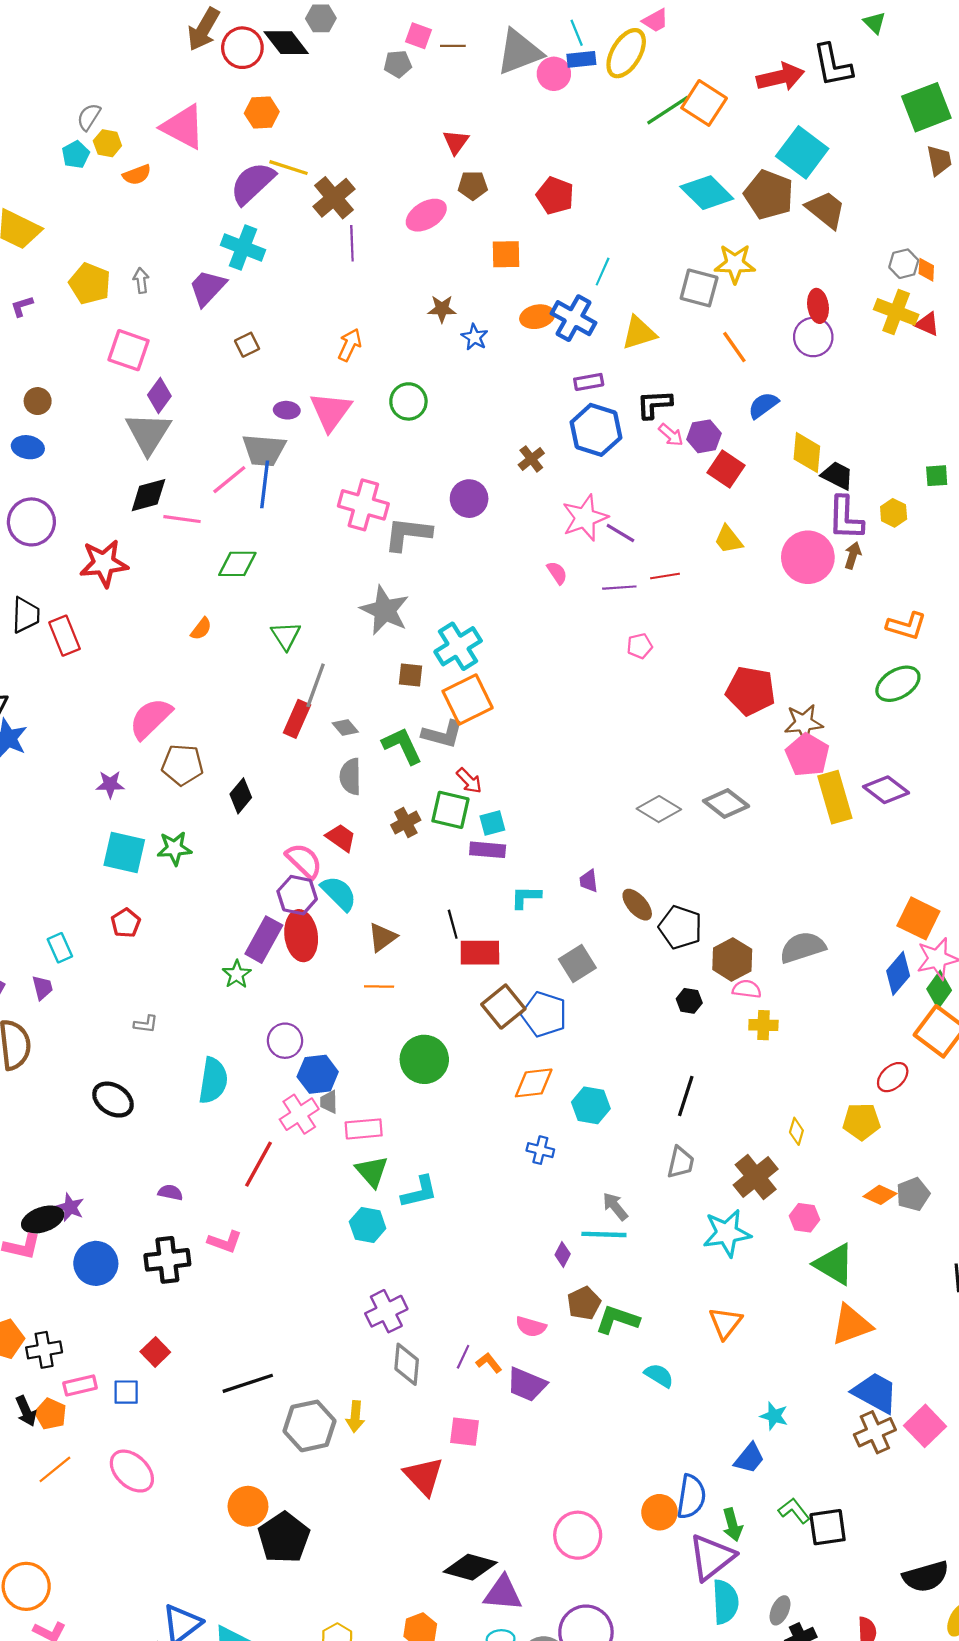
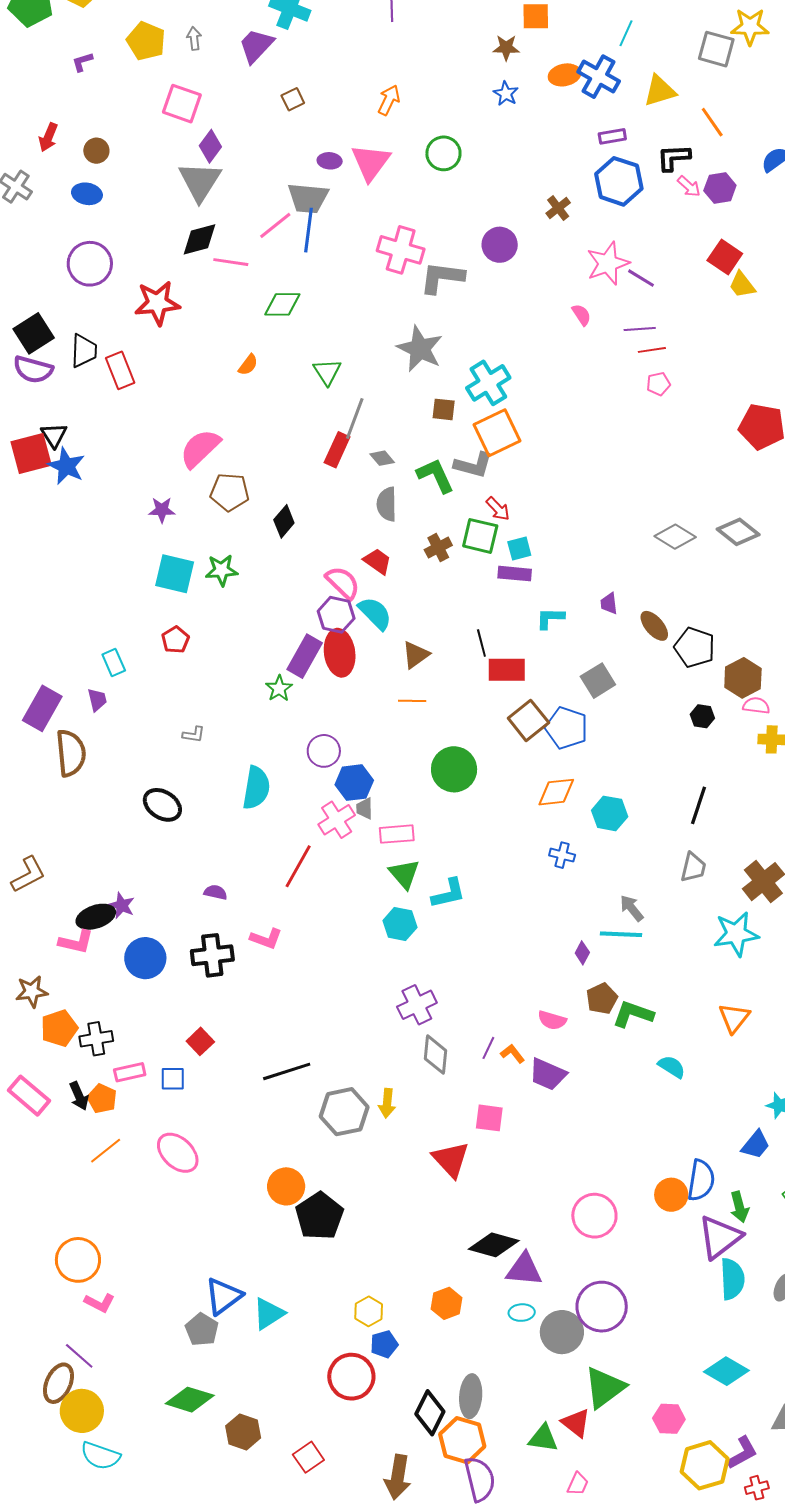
brown star: (442, 309) -> (506, 48), moved
orange line: (734, 347) -> (712, 122), moved
red square: (726, 469) -> (725, 257), moved
red line: (665, 576) -> (652, 350), moved

